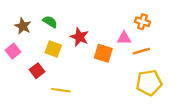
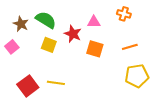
green semicircle: (50, 22) -> (46, 20), size x1.5
orange cross: (142, 22) -> (124, 14), moved
pink triangle: (124, 38) -> (94, 22), moved
red square: (37, 71) -> (28, 86), moved, size x1.5

